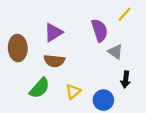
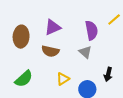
gray triangle: (115, 52) -> (85, 52), moved
green semicircle: (40, 88) -> (24, 79), moved

